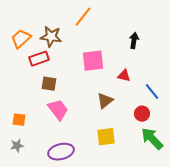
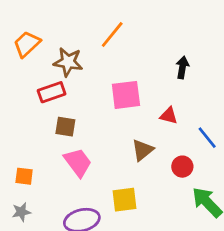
orange trapezoid: (21, 39) -> (27, 44), moved
red circle: (142, 114) -> (182, 167), moved
yellow square: (106, 137) -> (125, 200), moved

